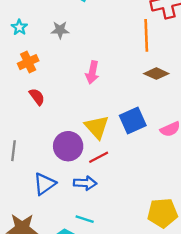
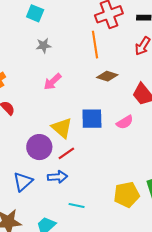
gray star: (60, 30) -> (44, 46), moved
pink arrow: (92, 72) -> (53, 82), turned 42
blue square: (133, 121) -> (92, 119), turned 30
cyan line: (85, 219) -> (77, 206), moved

